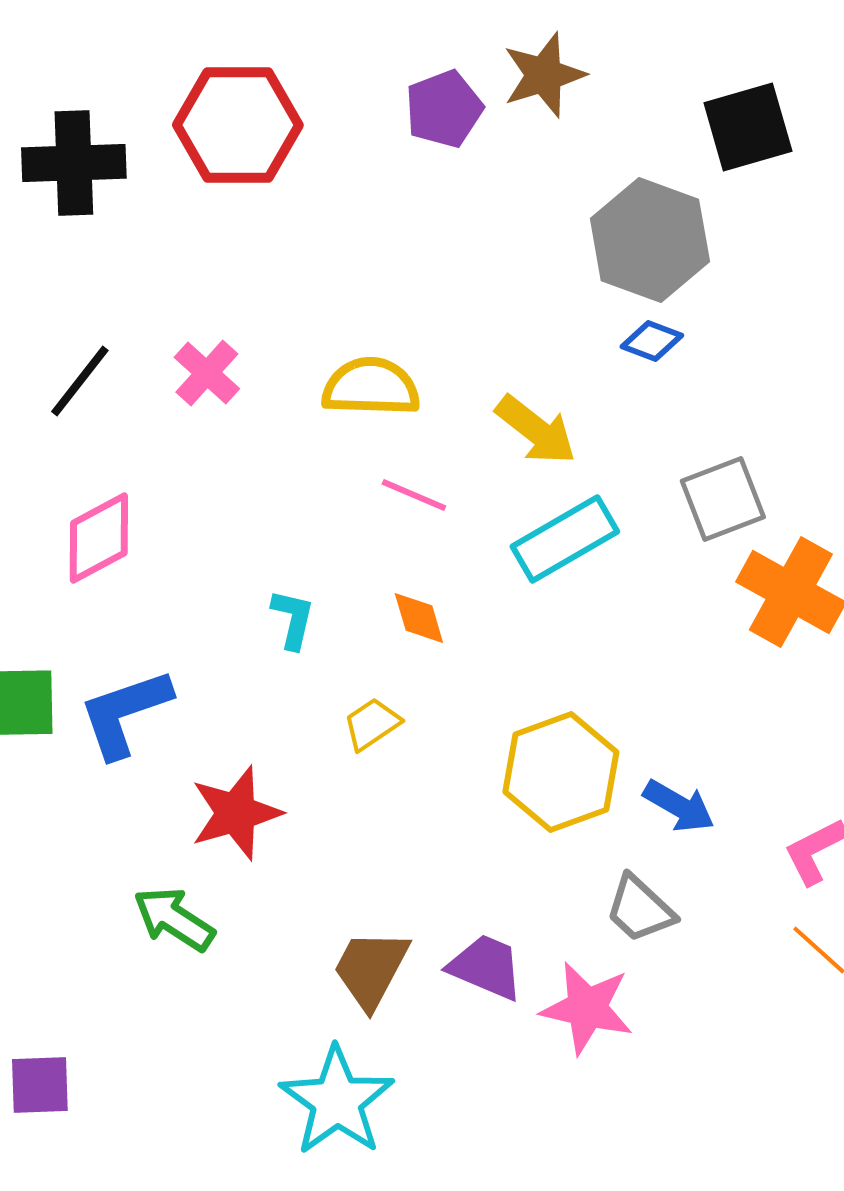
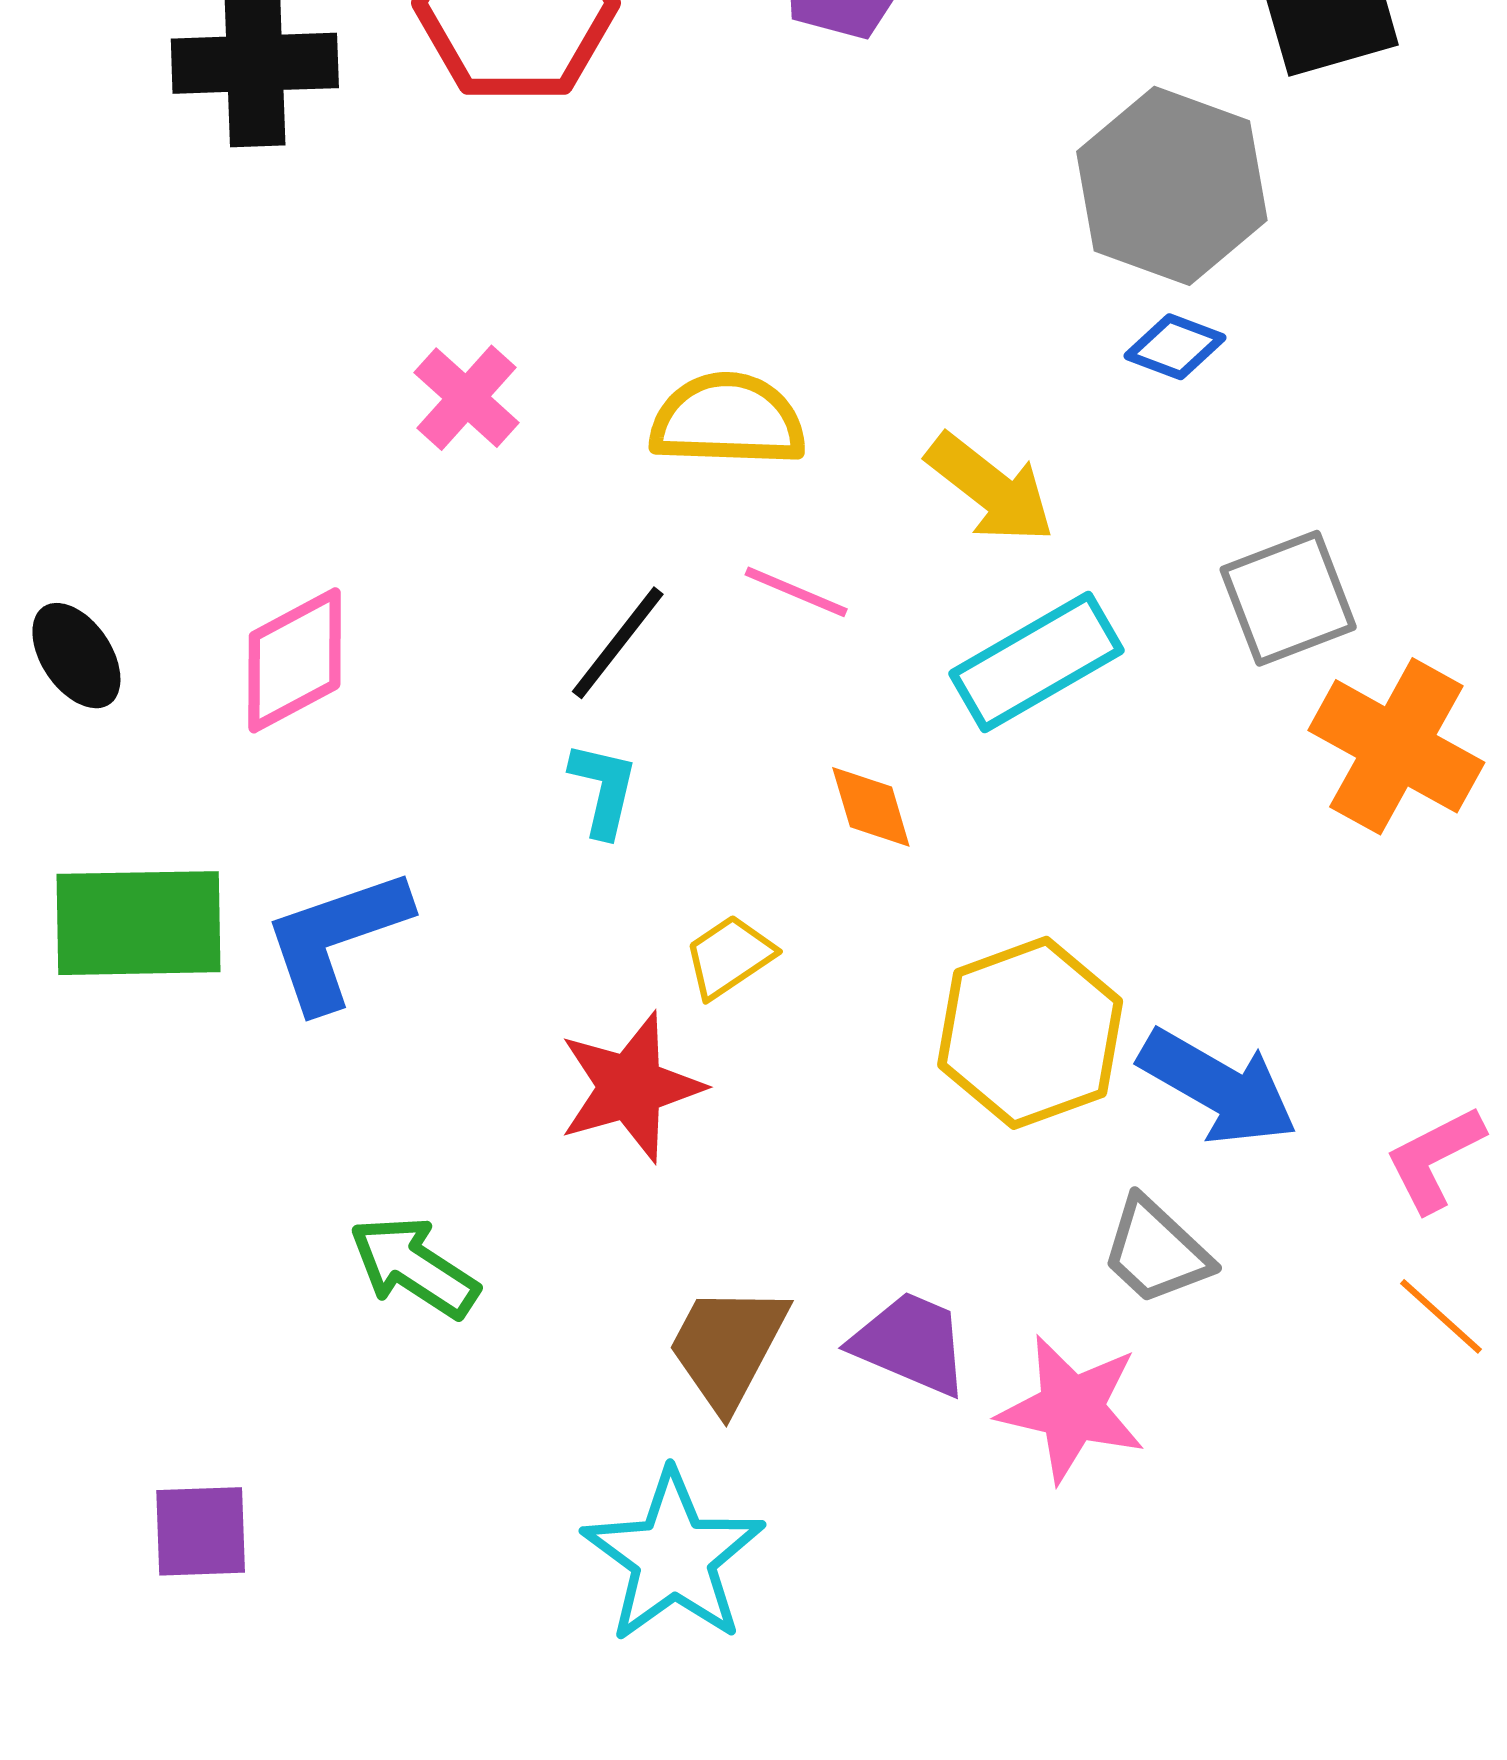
black line: (80, 381) -> (618, 643), moved
orange diamond: (419, 618) -> (871, 807), moved
blue arrow: (679, 806) -> (1218, 1087), size x1.4
red star: (236, 813) -> (631, 1087), moved

